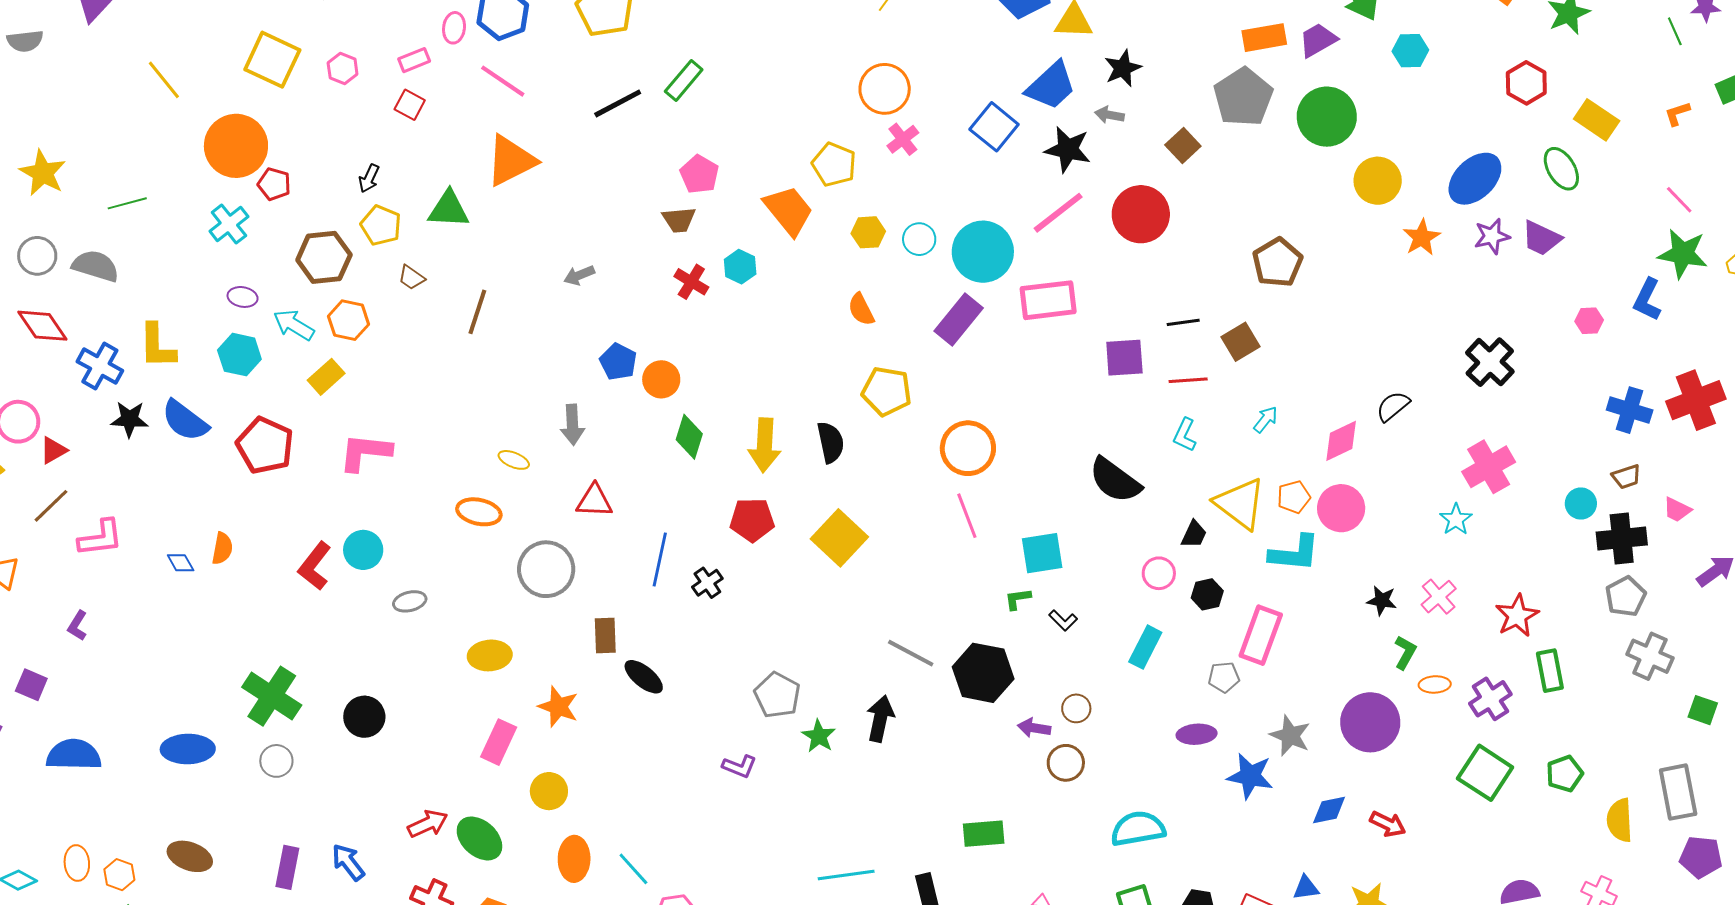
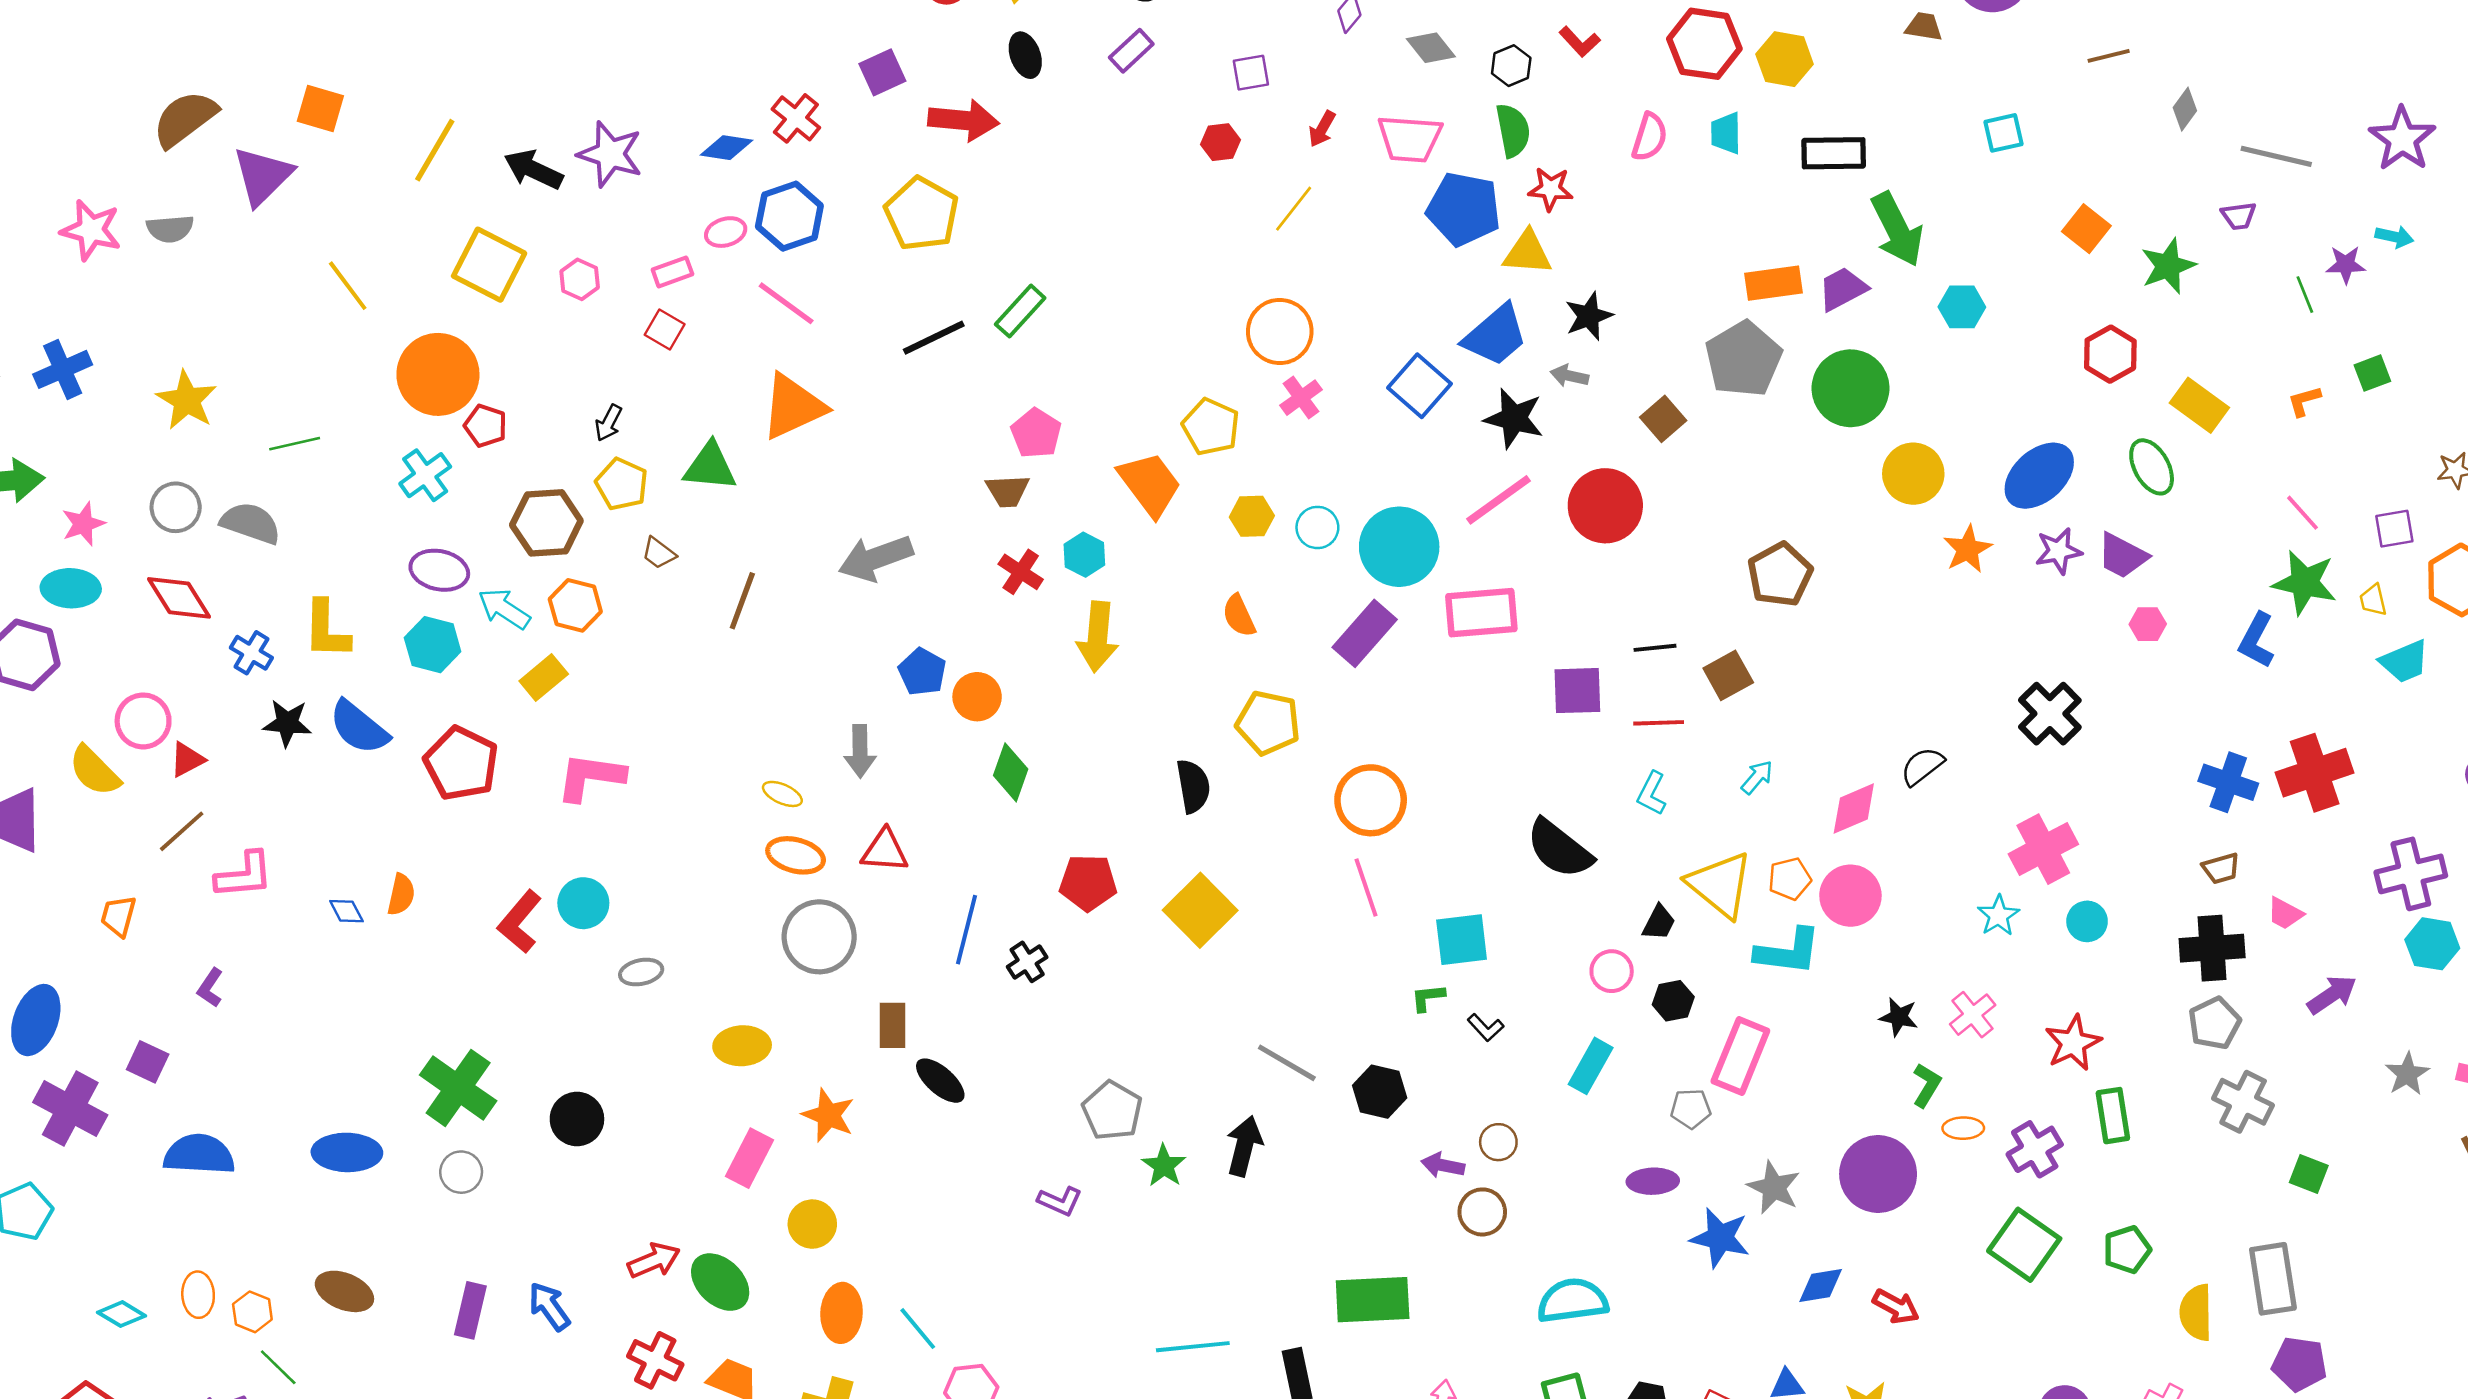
pink ellipse: (454, 28) -> (726, 232), turned 64
gray arrow: (579, 275) -> (876, 558), size x1.8
purple ellipse: (243, 297) -> (439, 570), size x1.5
pink hexagon: (1589, 321) -> (2148, 624), moved
blue cross: (100, 366) -> (251, 653), size x0.7
yellow arrow: (765, 445) -> (1098, 637), moved
cyan circle: (1581, 504) -> (2087, 921), moved
orange ellipse: (479, 512) -> (796, 855), moved
black hexagon: (983, 673) -> (1380, 1092), size x0.7
green rectangle: (984, 834) -> (1373, 1300), size x1.4

